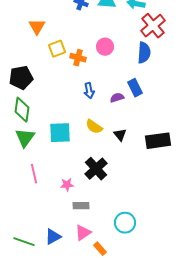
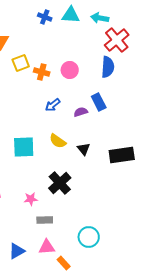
pink circle: (105, 47) -> (70, 70), moved
blue arrow: (89, 91) -> (53, 105), turned 63
pink triangle: (83, 233) -> (47, 247), turned 30

